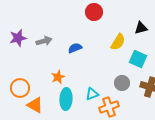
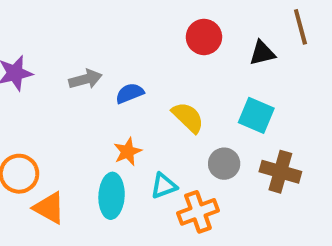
red circle: (94, 12) -> (204, 37), moved
gray arrow: (44, 41) -> (85, 79), moved
yellow semicircle: (118, 42) -> (188, 117), moved, turned -78
orange star: (58, 77) -> (128, 152), moved

